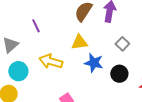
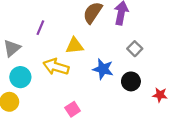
purple line: (36, 26) -> (40, 28), turned 48
yellow triangle: (79, 42) -> (75, 46), moved

